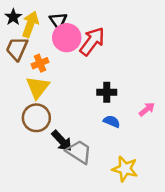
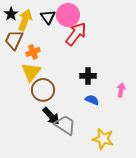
pink circle: (67, 38) -> (68, 15), moved
pink arrow: (147, 109) -> (121, 90), turned -40
brown circle: (36, 118) -> (43, 90), moved

